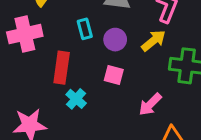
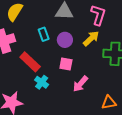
red rectangle: (62, 68) -> (30, 62), turned -50
pink arrow: (150, 104) -> (80, 84), moved

